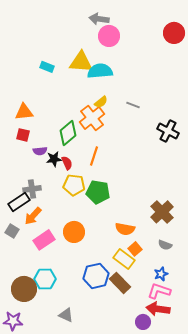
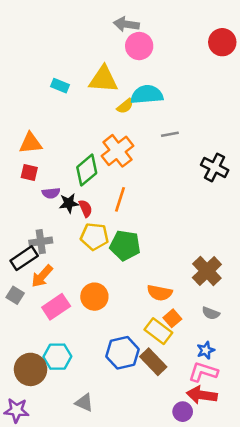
cyan semicircle: (100, 71) -> (147, 95), moved
yellow semicircle: (101, 102) -> (125, 106), moved
gray line: (133, 105) -> (170, 134), turned -32

